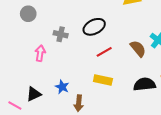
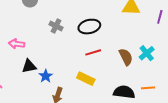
pink arrow: (40, 53) -> (17, 44), moved, turned -105
black triangle: (34, 94) -> (29, 66), moved

